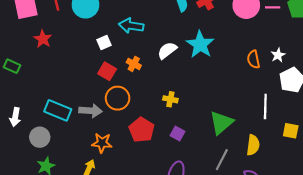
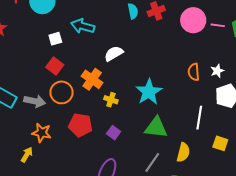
cyan star: (200, 44) -> (149, 92), moved
orange cross: (134, 64) -> (92, 79), moved, size x1.5
green triangle: (221, 123) -> (156, 128), turned 40
red pentagon: (142, 130) -> (80, 125), turned -30

